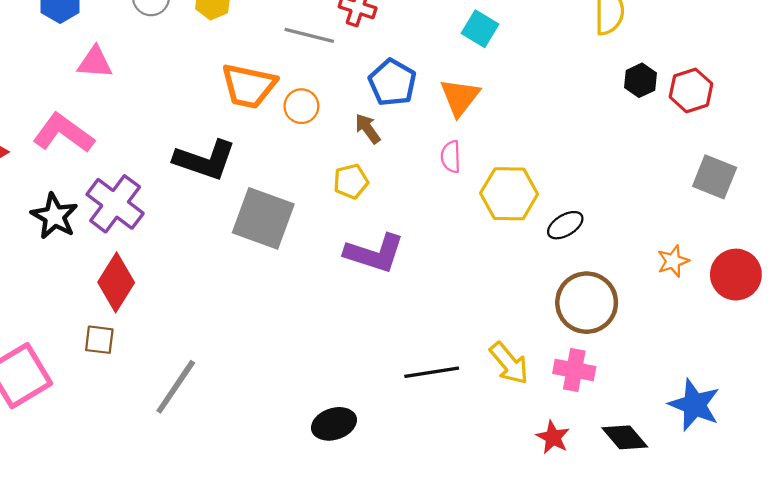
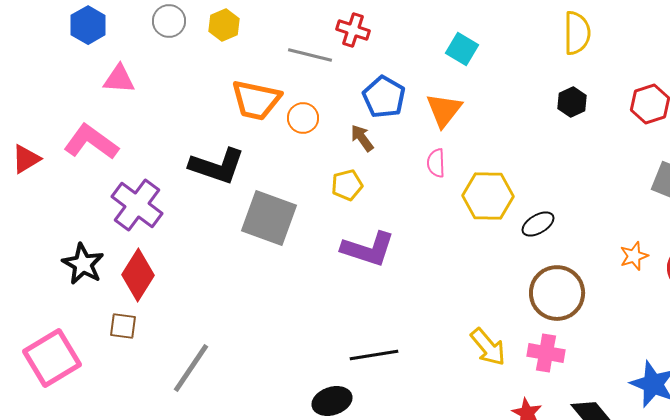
black hexagon: (640, 80) -> (572, 102), moved
black star: (54, 216) -> (83, 264), moved
black line: (432, 372) -> (374, 355), moved

